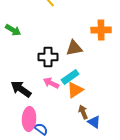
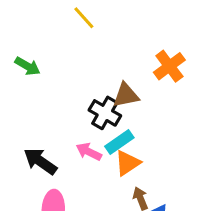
orange cross: (101, 30) -> (169, 66), turned -36
black cross: (48, 57) -> (105, 113), moved, turned 30

